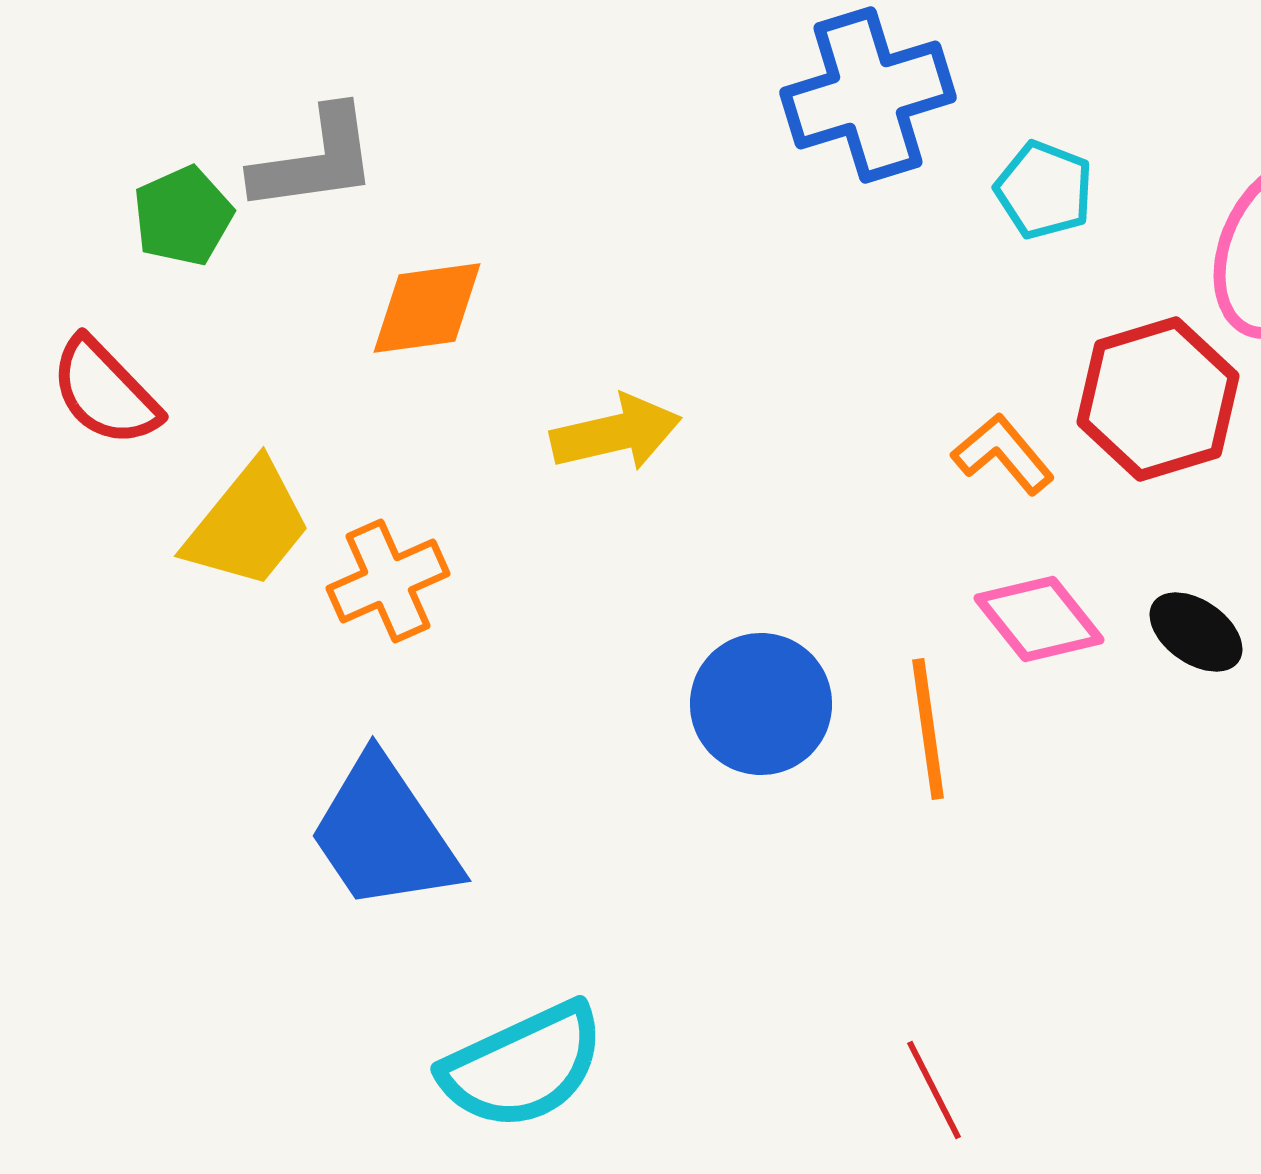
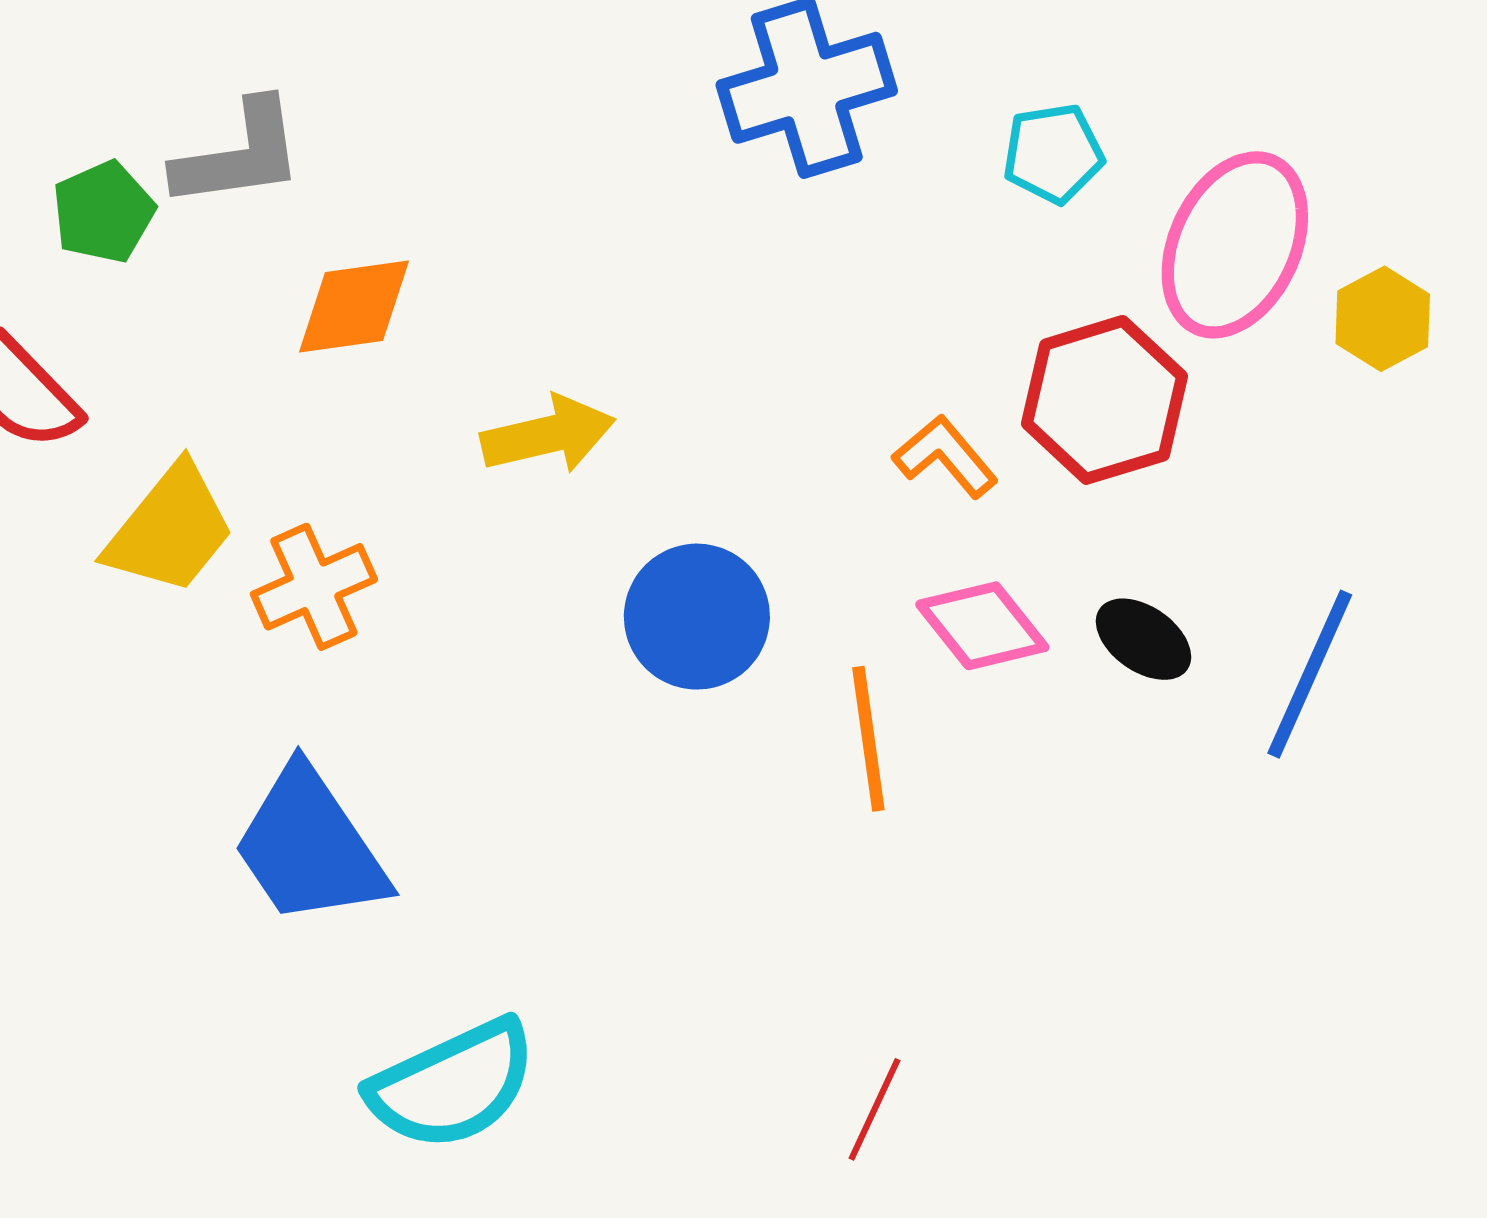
cyan pentagon: (1044, 190) -> (1053, 154), moved, turned -30
blue circle: (761, 704) -> (697, 617), moved
red line: (934, 1090) -> (874, 1109), turned 52

